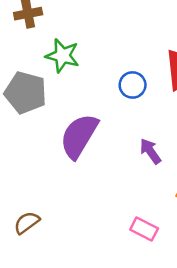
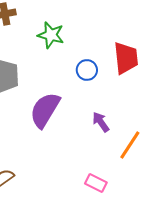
green star: (62, 56) -> (51, 35), moved

